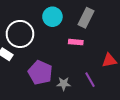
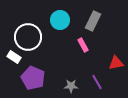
pink rectangle: (76, 42) -> (83, 45), turned 56
purple pentagon: (40, 73) -> (33, 78), moved

